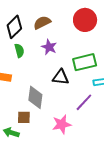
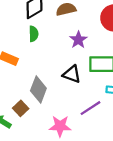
purple star: (49, 47) -> (78, 40), moved
brown square: (24, 117) -> (21, 108), turned 32

